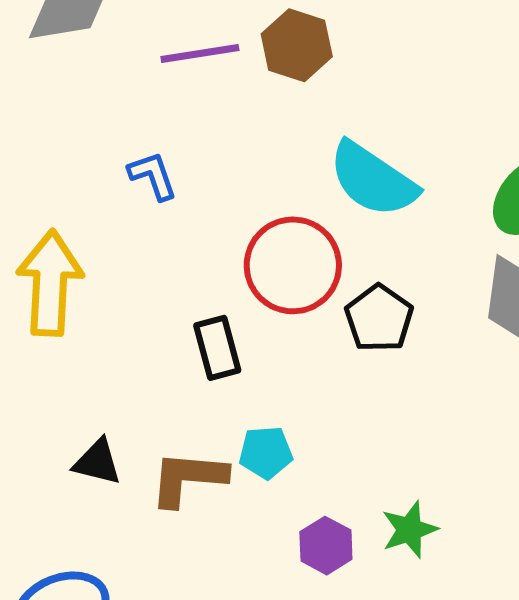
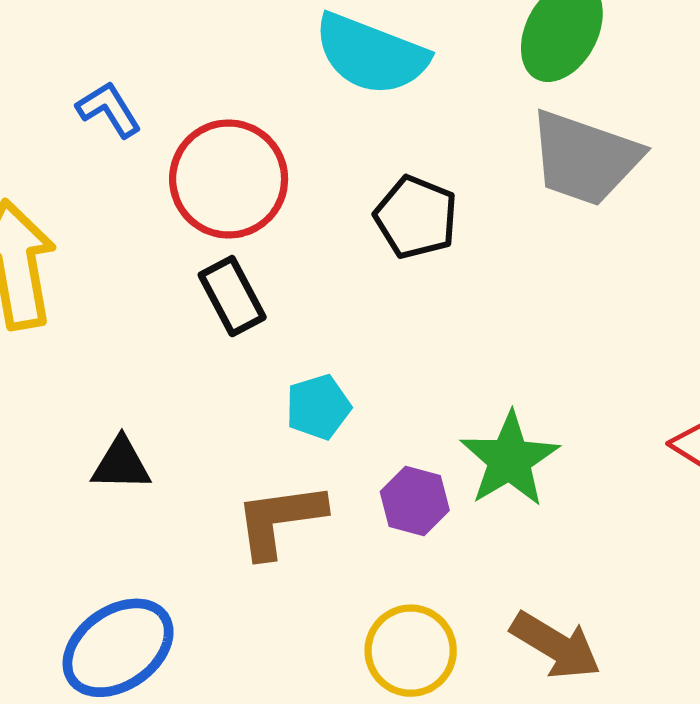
red circle: (293, 265) -> (229, 179), moved
brown L-shape: (188, 478) -> (280, 520), moved
green star: (410, 530) -> (510, 459), size x1.4

